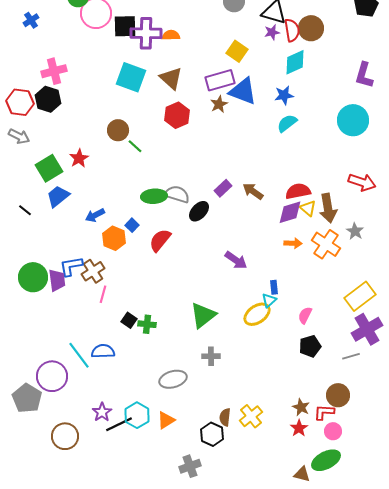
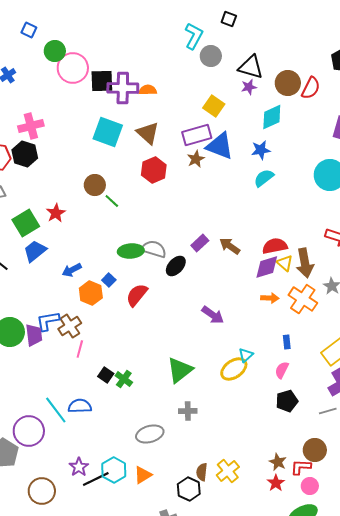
red semicircle: (292, 30) -> (311, 88), moved, turned 35
blue rectangle: (274, 287) -> (287, 342), moved
green cross: (147, 324) -> (124, 379), turned 30

